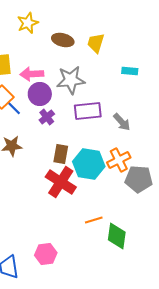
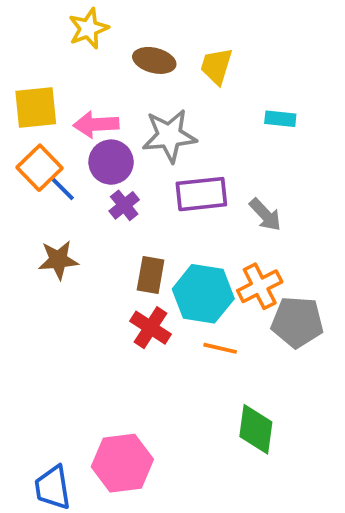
red cross: (61, 182) -> (151, 328), size x0.7
orange line: (94, 220) -> (220, 348), moved, turned 30
pink hexagon: (46, 254) -> (122, 463), size x1.4

